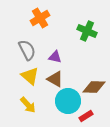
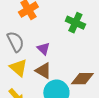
purple triangle: (55, 57) -> (43, 49), turned 32

